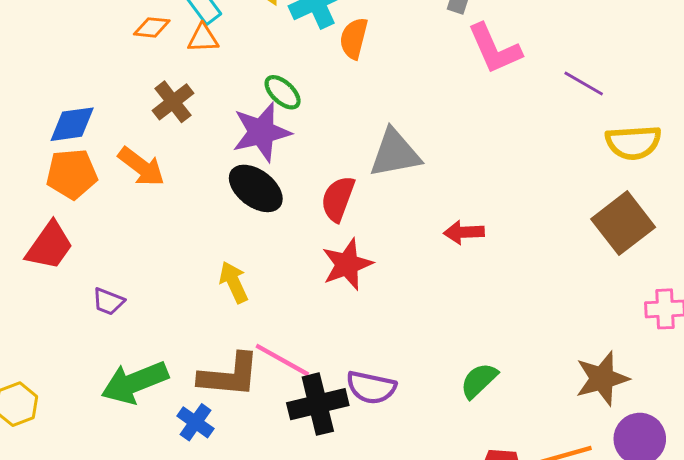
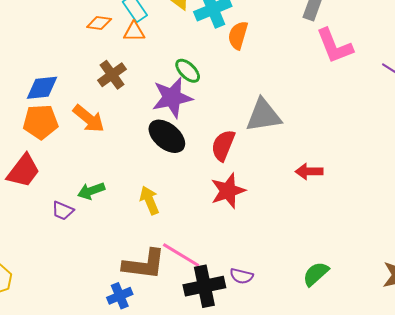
green arrow: (135, 382) -> (91, 191), moved, size x0.6
purple semicircle: (371, 387) -> (241, 276), size x0.7
blue cross: (195, 422) -> (120, 296), turned 30

